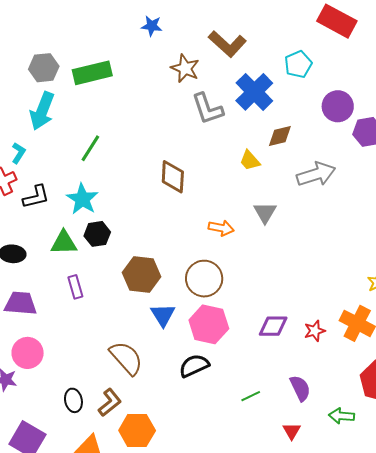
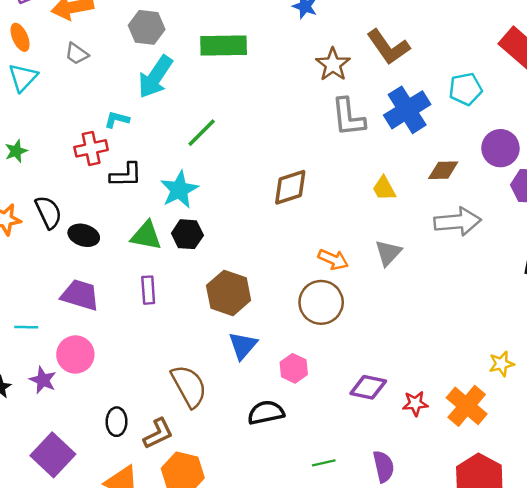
gray hexagon: (44, 68) -> (147, 27), moved
brown diamond: (280, 136) -> (443, 170), moved
cyan L-shape: (18, 153) -> (117, 120), turned -120
brown diamond: (173, 177) -> (290, 187), turned 56
brown circle: (204, 279) -> (321, 302), moved
pink hexagon: (209, 324) -> (294, 368), size x0.6

